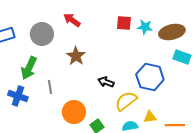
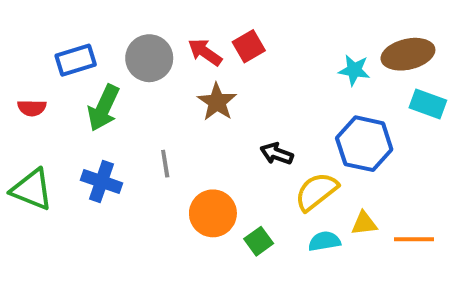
red arrow: (72, 20) -> (205, 52), moved
red square: (124, 23) -> (249, 46), moved, turned -35
cyan star: (145, 27) -> (354, 70), moved
green arrow: (29, 68) -> (103, 108), moved

